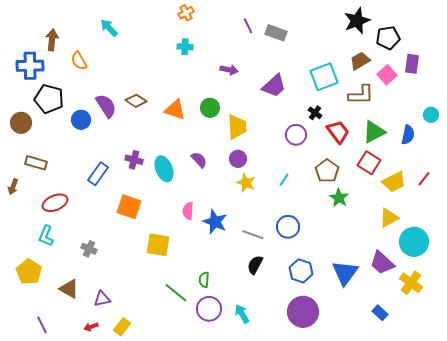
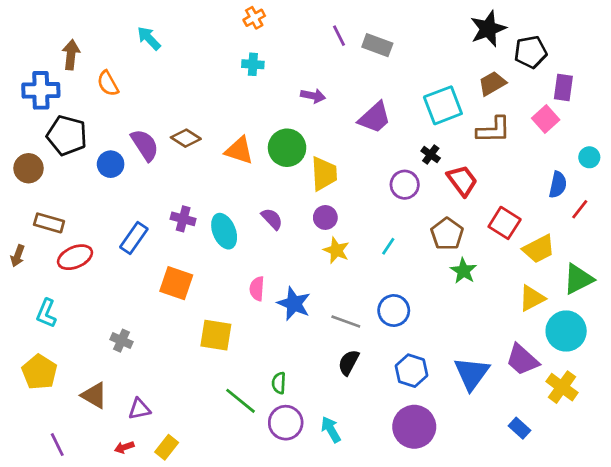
pink square: (387, 75) -> (546, 119), moved
green circle: (210, 108) -> (287, 148), size x1.4
green triangle: (374, 132) -> (578, 279), moved
red line: (424, 179) -> (580, 209), moved
red ellipse: (55, 203) -> (75, 257), moved
cyan L-shape: (46, 236) -> (46, 313), moved

